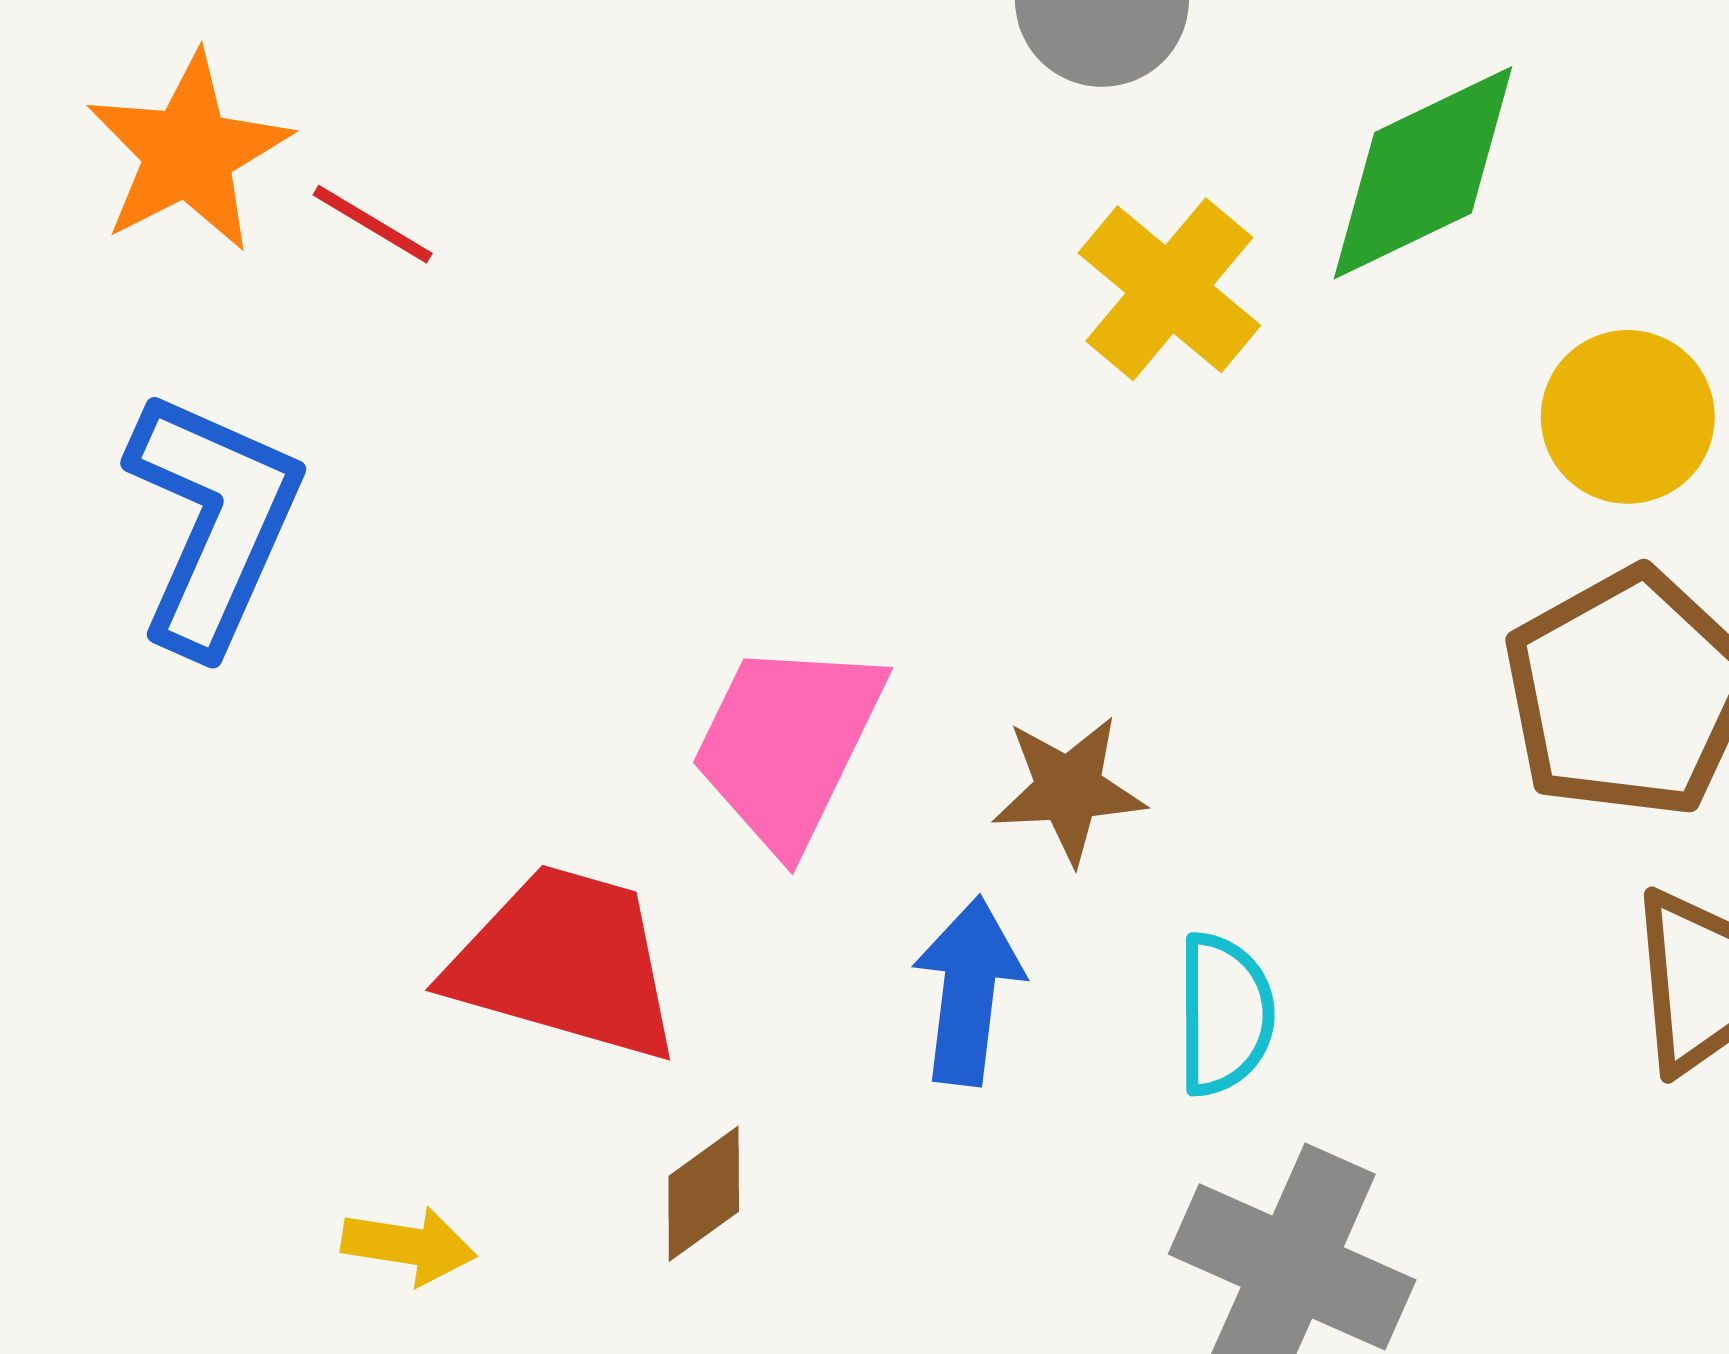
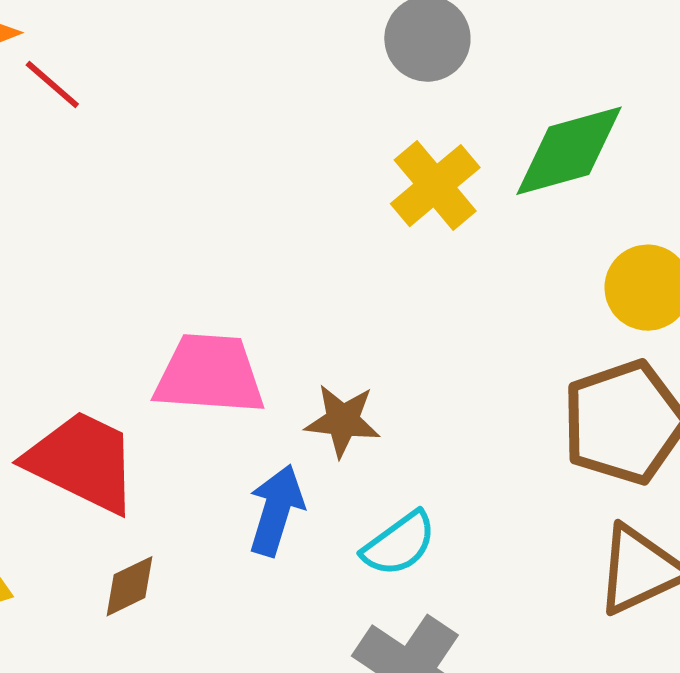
pink trapezoid: (788, 744) -> (209, 374), turned 58
cyan semicircle: (1225, 1014) -> (399, 544), turned 44

